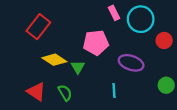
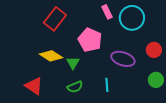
red rectangle: (38, 27) -> (55, 19), moved
red circle: (164, 40) -> (154, 50), moved
pink pentagon: (96, 43) -> (90, 40), turned 30
green semicircle: (65, 93) -> (75, 87), moved, turned 98

